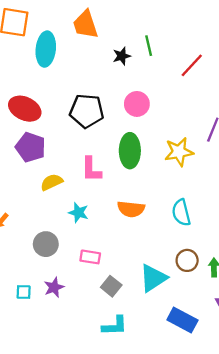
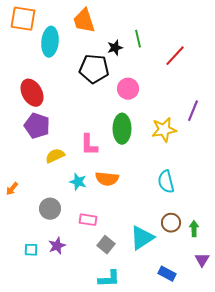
red ellipse: (25, 109) -> (32, 93), turned 36
black pentagon: (87, 111) -> (94, 69), moved
orange semicircle: (131, 209) -> (107, 179), moved
blue rectangle: (182, 320) -> (167, 274), size x0.7

